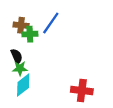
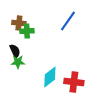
blue line: (51, 23) -> (68, 21), moved
cyan diamond: (23, 85) -> (50, 77), moved

